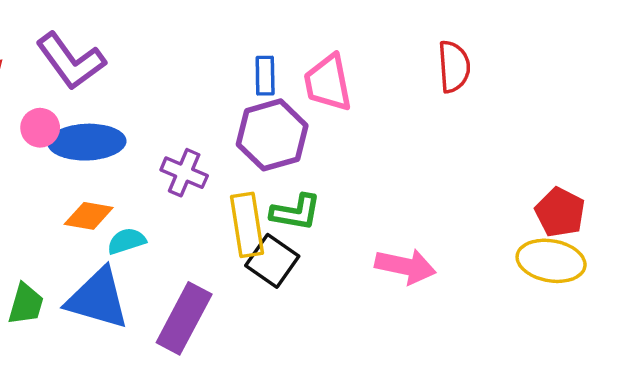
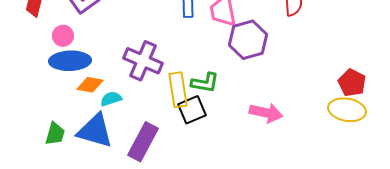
purple hexagon: (272, 135) -> (248, 40), moved
blue ellipse: (87, 142) -> (70, 61), moved
purple cross: (184, 173) -> (143, 61), size x1.5
black square: (272, 261) -> (192, 110), turned 32

